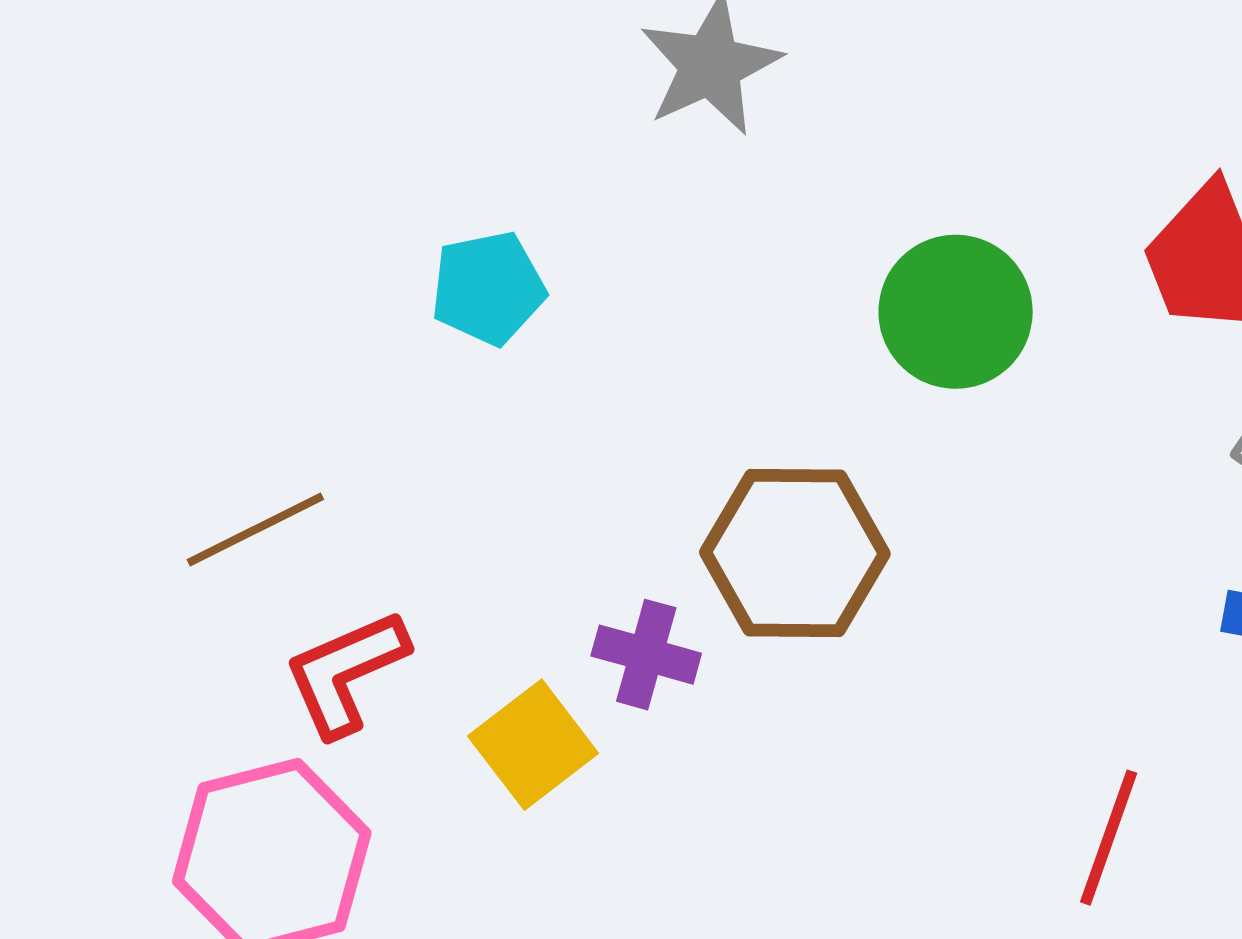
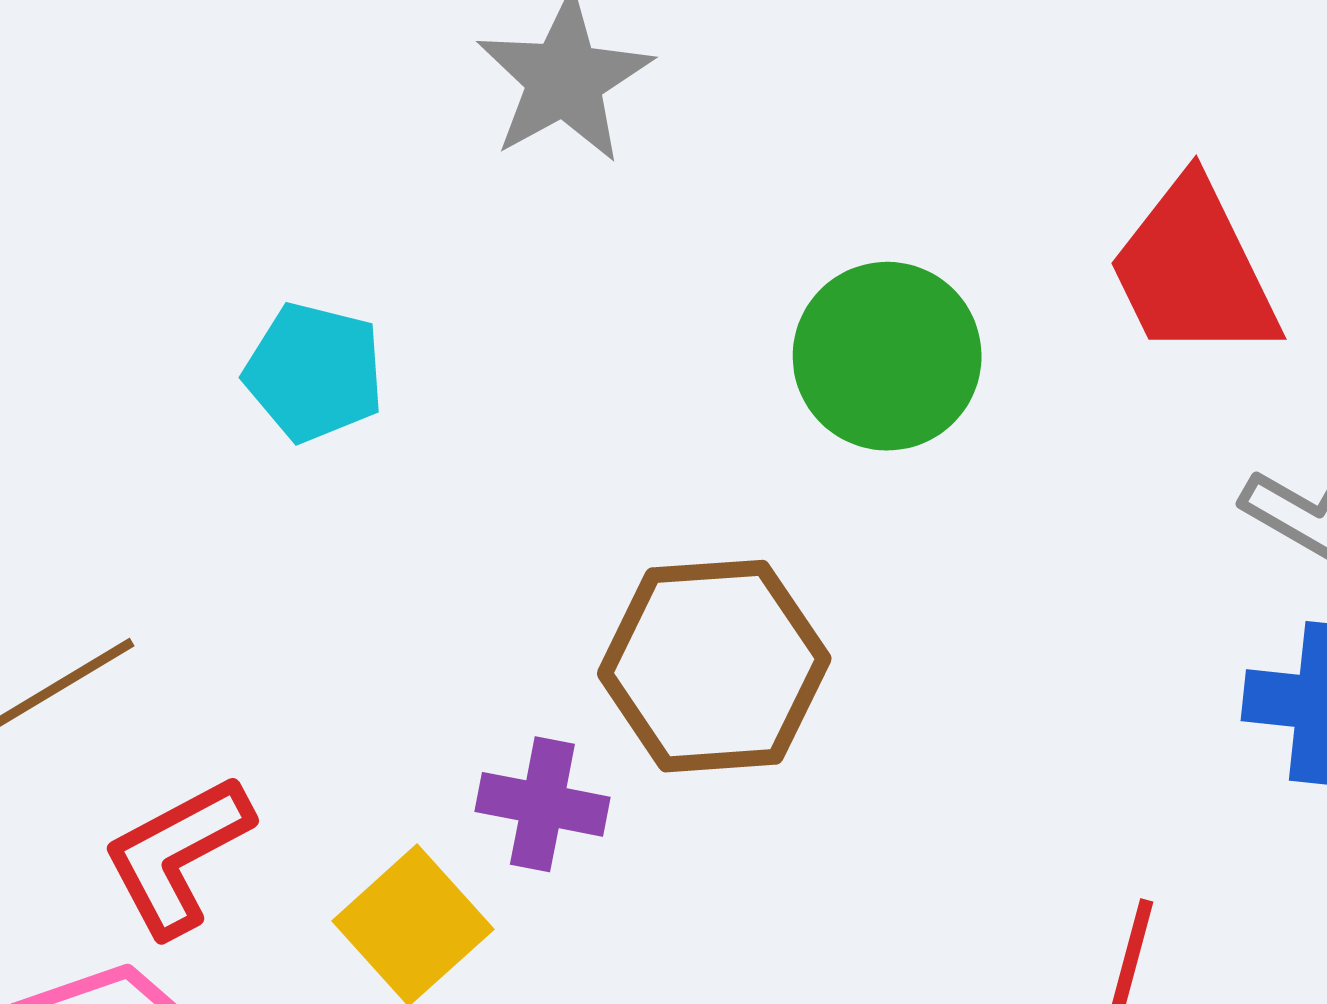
cyan pentagon: (488, 288) -> (314, 372), turned 30

